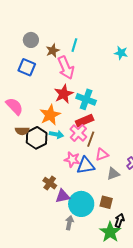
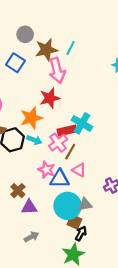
brown star: (53, 51) -> (46, 50), size x1.5
cyan cross: (86, 99) -> (82, 123), moved
pink triangle: (102, 154) -> (79, 170), turned 40
gray triangle: (113, 174) -> (85, 204), moved
cyan circle: (81, 204) -> (68, 206), moved
black arrow: (119, 220) -> (81, 233), moved
gray arrow: (69, 223) -> (31, 237), turned 40

